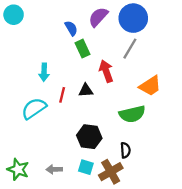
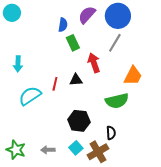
blue semicircle: (71, 28) -> (63, 25), turned 40
cyan arrow: (44, 72) -> (18, 64), moved
orange trapezoid: (150, 86) -> (133, 76), turned -30
cyan square: (86, 167) -> (76, 148), turned 32

